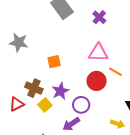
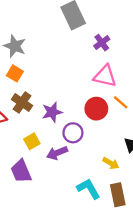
purple cross: (99, 17) -> (102, 43), moved
orange square: (54, 62) -> (15, 73), moved, turned 32
yellow square: (45, 105) -> (32, 141), moved

